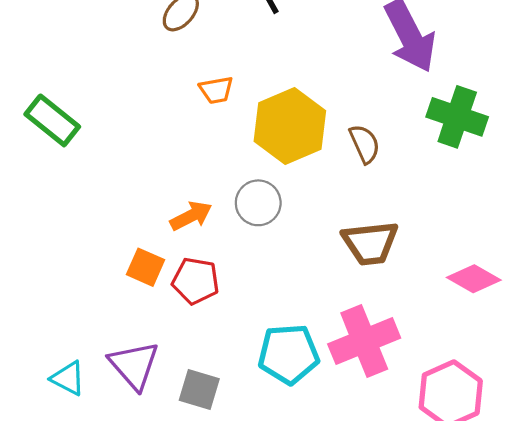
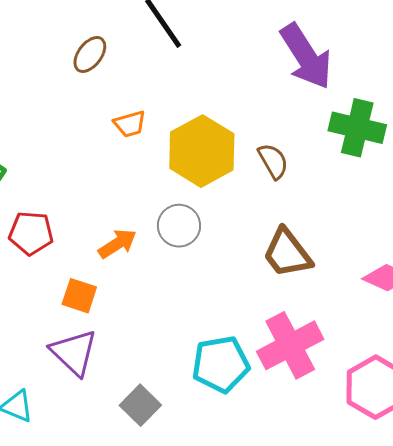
brown trapezoid: (370, 243) -> (287, 253), turned 64
red pentagon: (196, 281) -> (31, 233), moved
purple triangle: (134, 365) -> (74, 352), moved
gray square: (199, 390) -> (140, 405), turned 33

